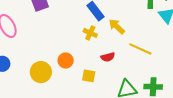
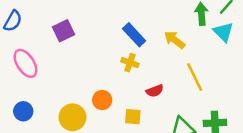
yellow arrow: (117, 26) -> (175, 40), moved
yellow line: (140, 49) -> (195, 77), turned 45

